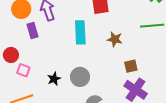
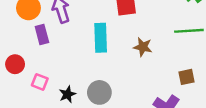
brown square: (131, 66) -> (187, 77), moved
pink square: (23, 70) -> (40, 82), moved

